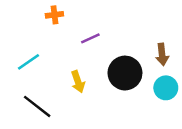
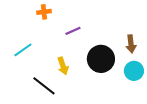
black line: (37, 106) -> (44, 86), moved

